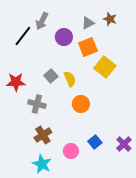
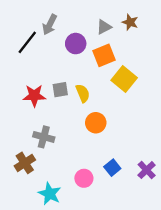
gray square: (51, 76) -> (60, 90), turned 32
red star: (16, 82) -> (34, 96), moved
gray cross: (37, 104) -> (44, 137), moved
brown cross: (43, 135) -> (25, 163), moved

